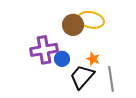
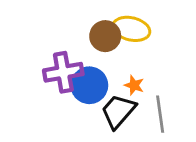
blue circle: (62, 59) -> (89, 85), size x1.6

